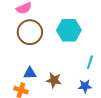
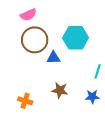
blue triangle: (30, 73) -> (54, 58), moved

